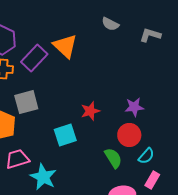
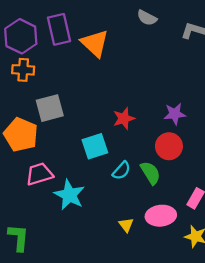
purple rectangle: (34, 58) -> (59, 29), moved, turned -56
cyan semicircle: (146, 156) -> (121, 171), moved

